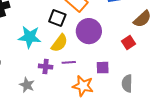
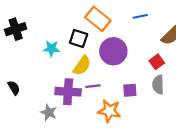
cyan star: (30, 37) -> (51, 48), moved, size x0.7
purple cross: (46, 67) -> (68, 92), size x1.6
gray semicircle: (127, 83) -> (158, 85), moved

